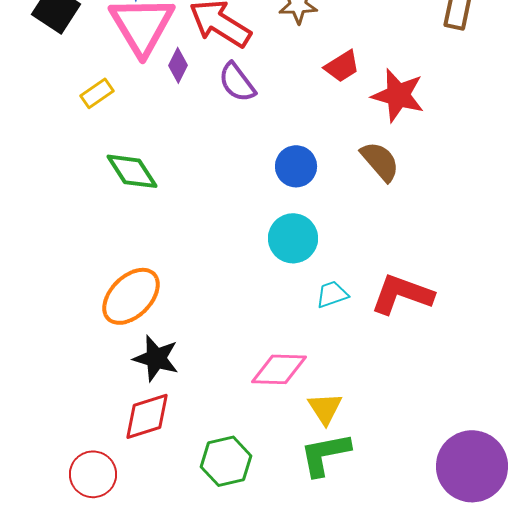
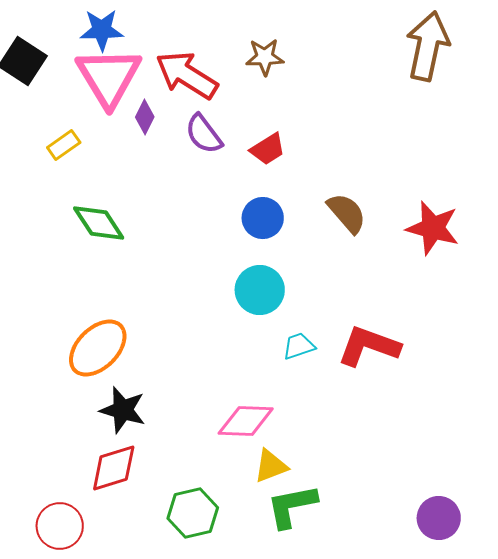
red trapezoid: (342, 66) -> (268, 149), moved
red star: (398, 95) -> (433, 228), moved
yellow triangle: (325, 408) -> (271, 466), moved, turned 42
purple circle: (472, 466) -> (439, 518), size x0.6

